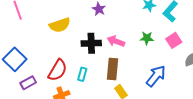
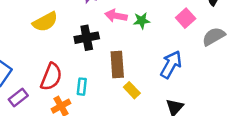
green star: (147, 38) -> (142, 21), moved
pink arrow: (116, 41) -> (116, 16), moved
cyan rectangle: (82, 74) -> (82, 87), moved

